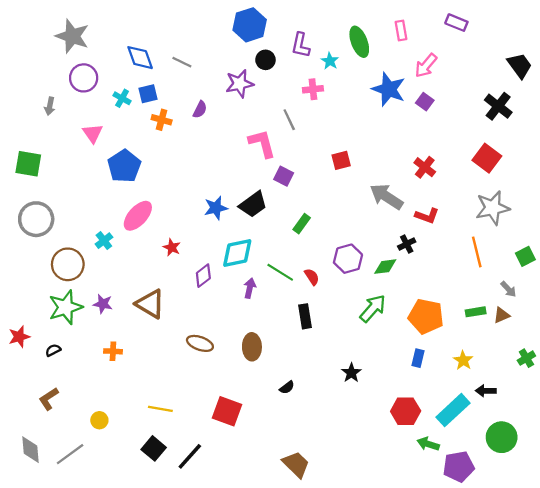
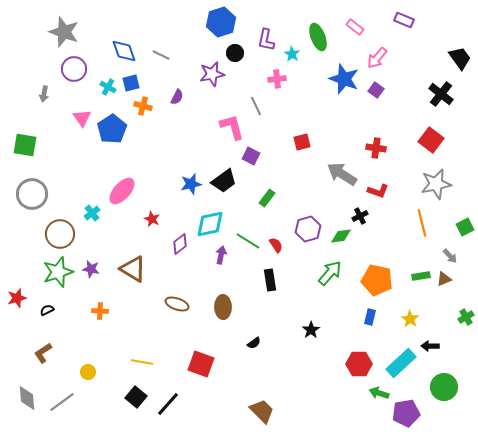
pink rectangle: (401, 30) -> (355, 27), turned -42
blue pentagon: (124, 166) -> (112, 129), moved
red cross: (425, 167) -> (376, 148), turned -30

